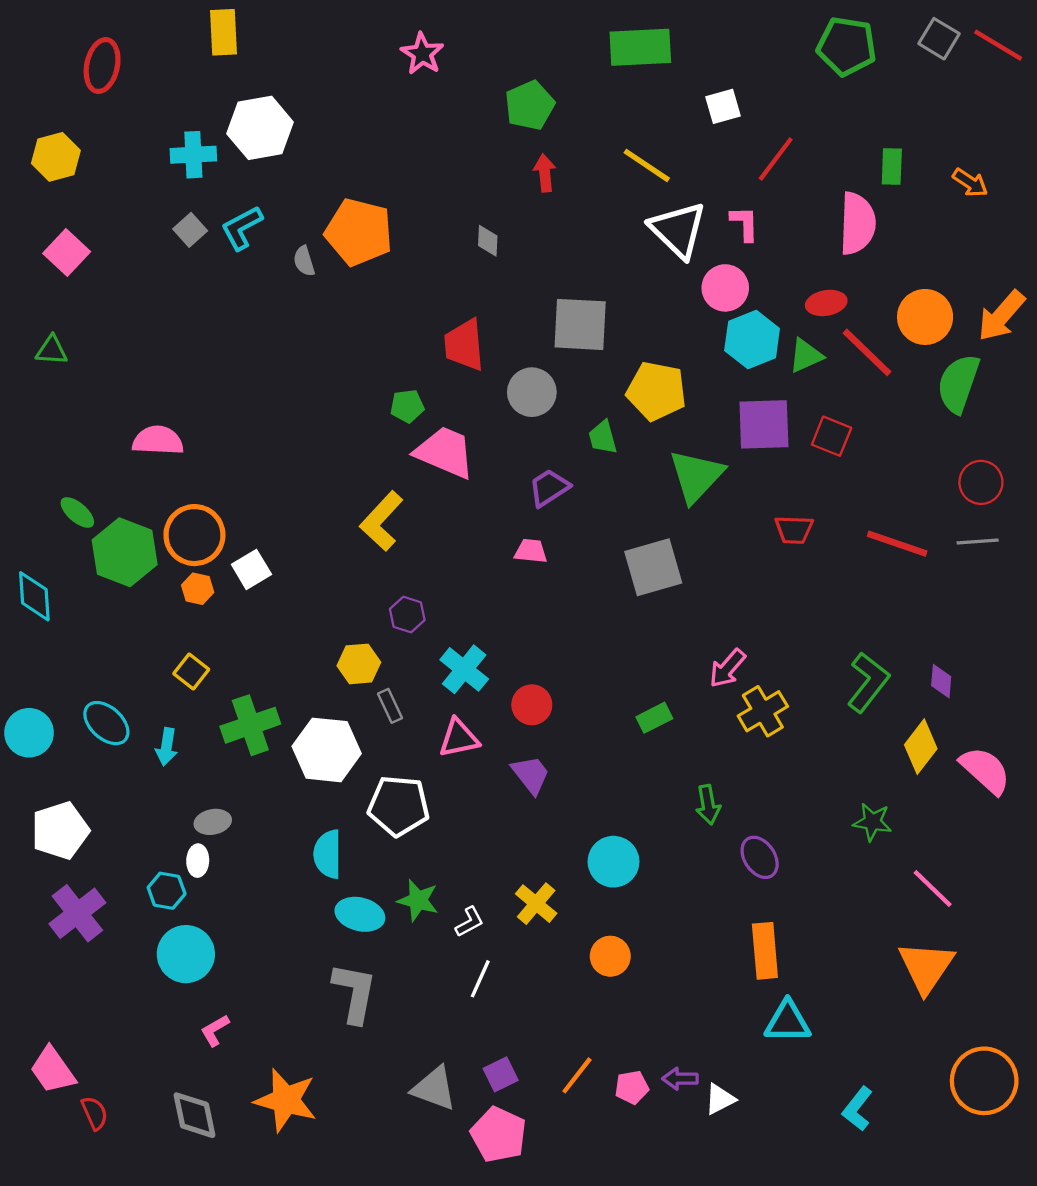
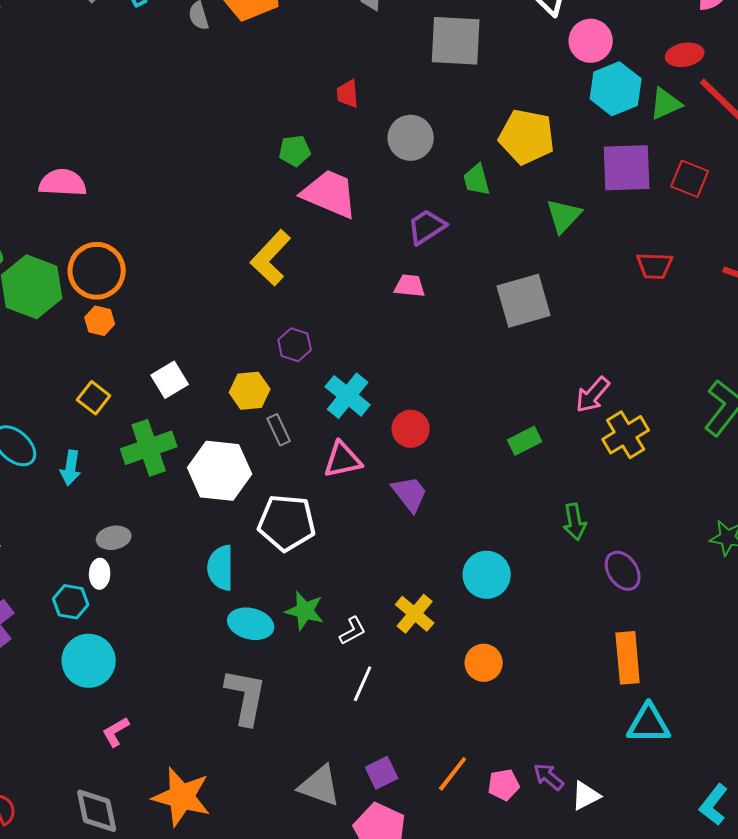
gray square: (580, 324) -> (456, 41), moved
red trapezoid: (464, 345) -> (348, 94), size x0.6
green triangle: (696, 476) -> (564, 216), size x0.7
white square: (251, 569) -> (170, 380), moved
purple arrow: (680, 1079) -> (549, 777), turned 40

